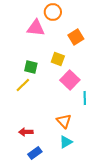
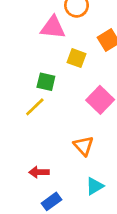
yellow square: (58, 59) -> (77, 58), moved
orange triangle: (64, 121) -> (83, 146), moved

